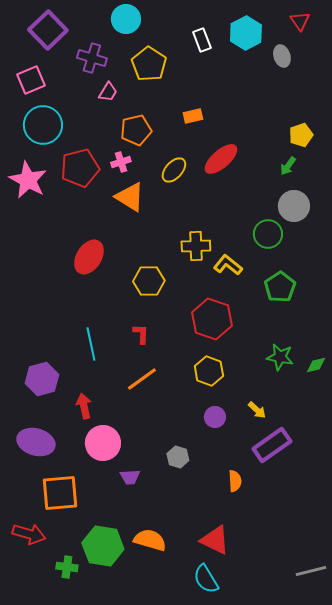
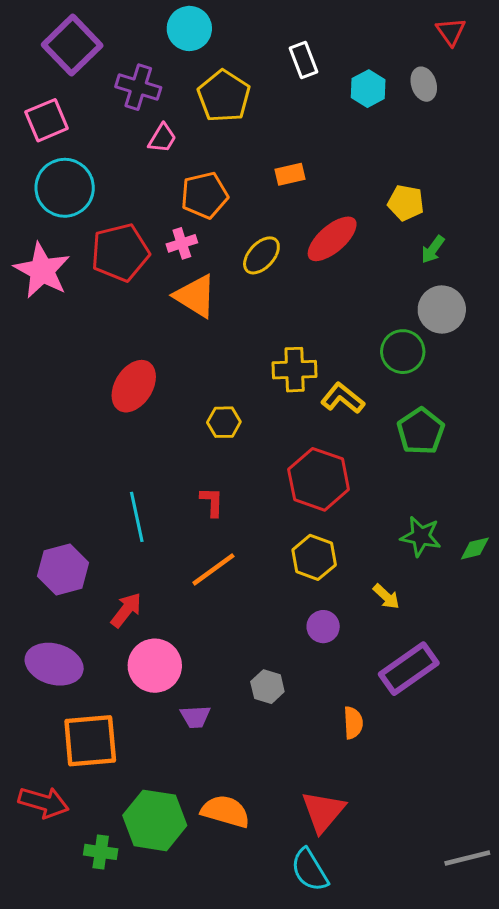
cyan hexagon: (246, 33) -> (368, 89), moved, size x0.7
yellow pentagon: (301, 135) -> (406, 203), moved, turned 30
yellow hexagon: (149, 281) -> (224, 422), size x0.7
red arrow: (84, 406) -> (126, 610), turned 50
yellow arrow: (257, 410) -> (386, 597), moved
red triangle: (215, 540) -> (323, 811), turned 44

